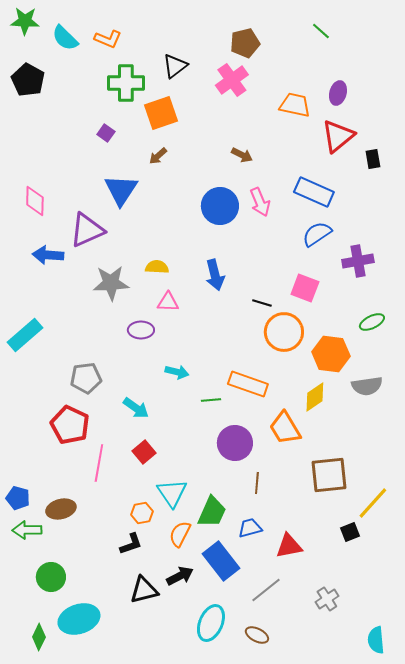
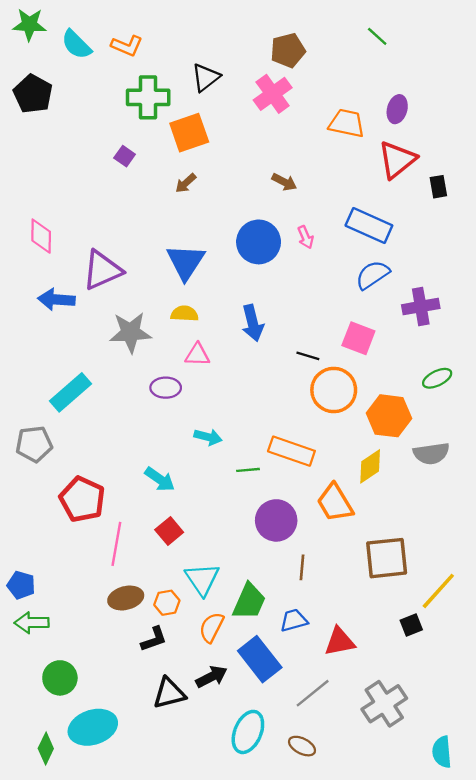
blue triangle: (121, 190) -> (186, 262), moved
pink arrow: (260, 202) -> (306, 237), size x0.7
cyan rectangle: (25, 335) -> (71, 392), moved
gray pentagon: (86, 378) -> (34, 444), moved
brown ellipse: (61, 509) -> (126, 598), moved
gray cross: (327, 599) -> (384, 704), size x1.6

